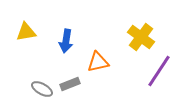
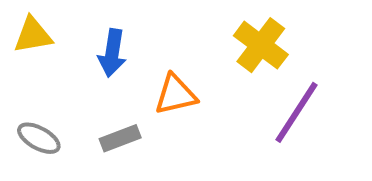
gray ellipse: (42, 89) -> (39, 138), moved

